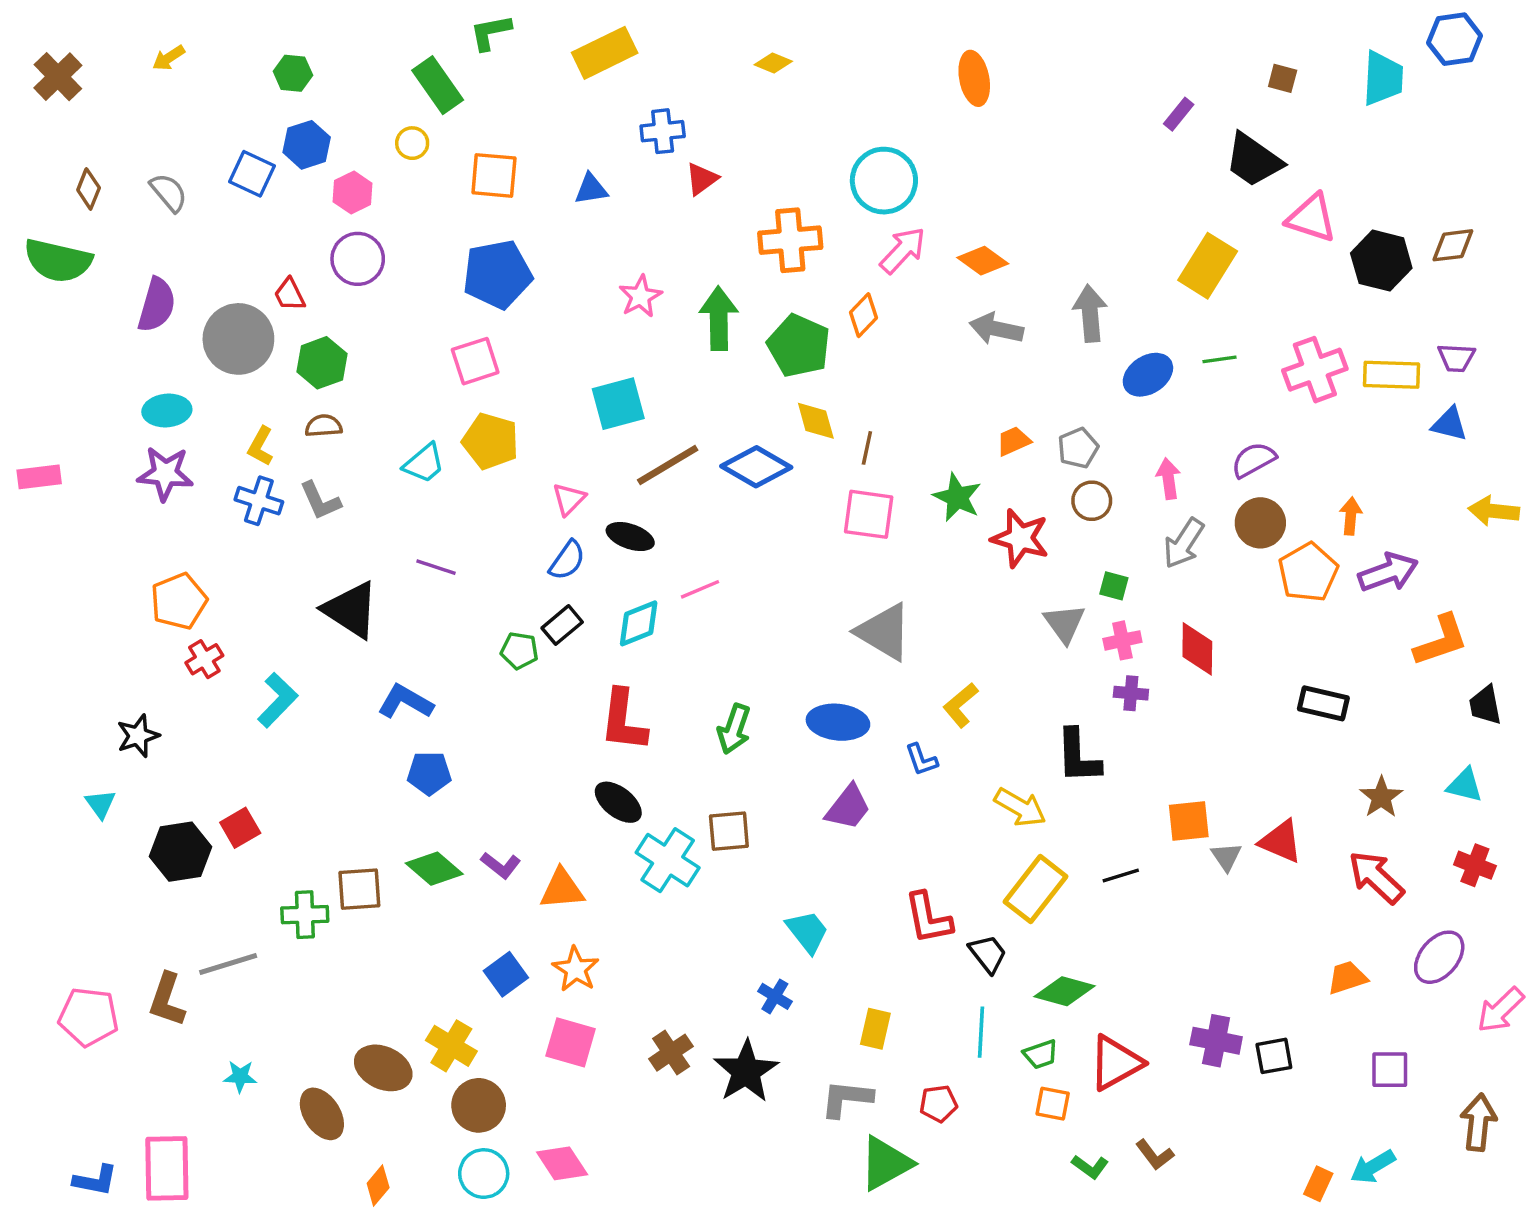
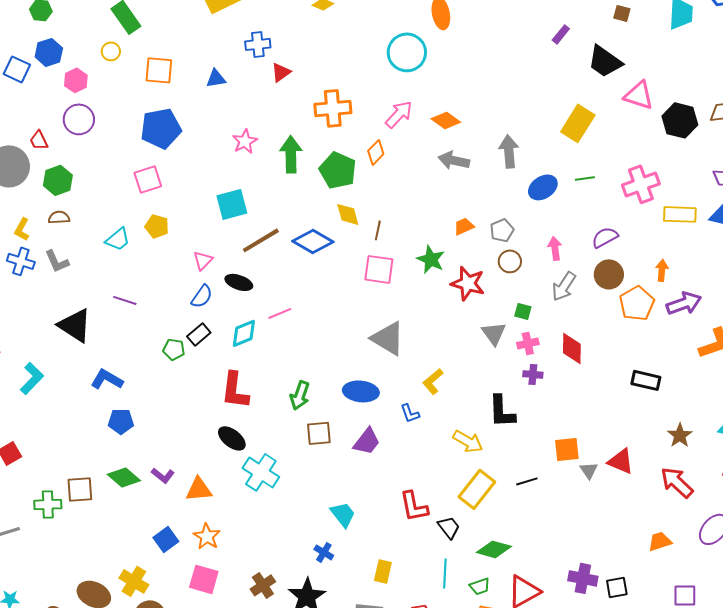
cyan circle: (884, 181) -> (407, 52), moved
yellow rectangle: (1392, 375) -> (680, 214), moved
yellow pentagon: (491, 441) -> (157, 226), size x0.7
brown square: (729, 831) -> (319, 433), moved

